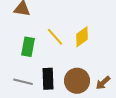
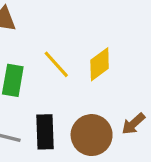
brown arrow: (103, 83) -> (133, 124), moved

